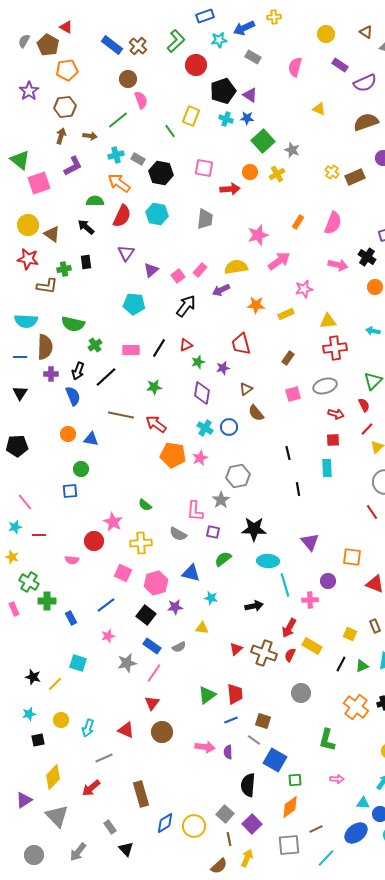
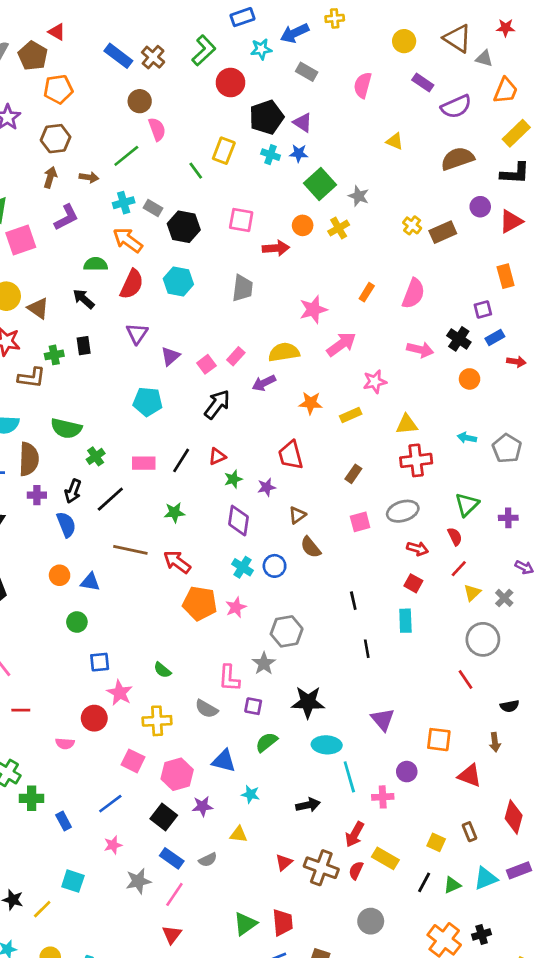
brown triangle: (366, 32) -> (458, 38), size x1.6
red square: (333, 440) -> (413, 583), turned 32
blue square: (70, 491) -> (100, 662), moved

